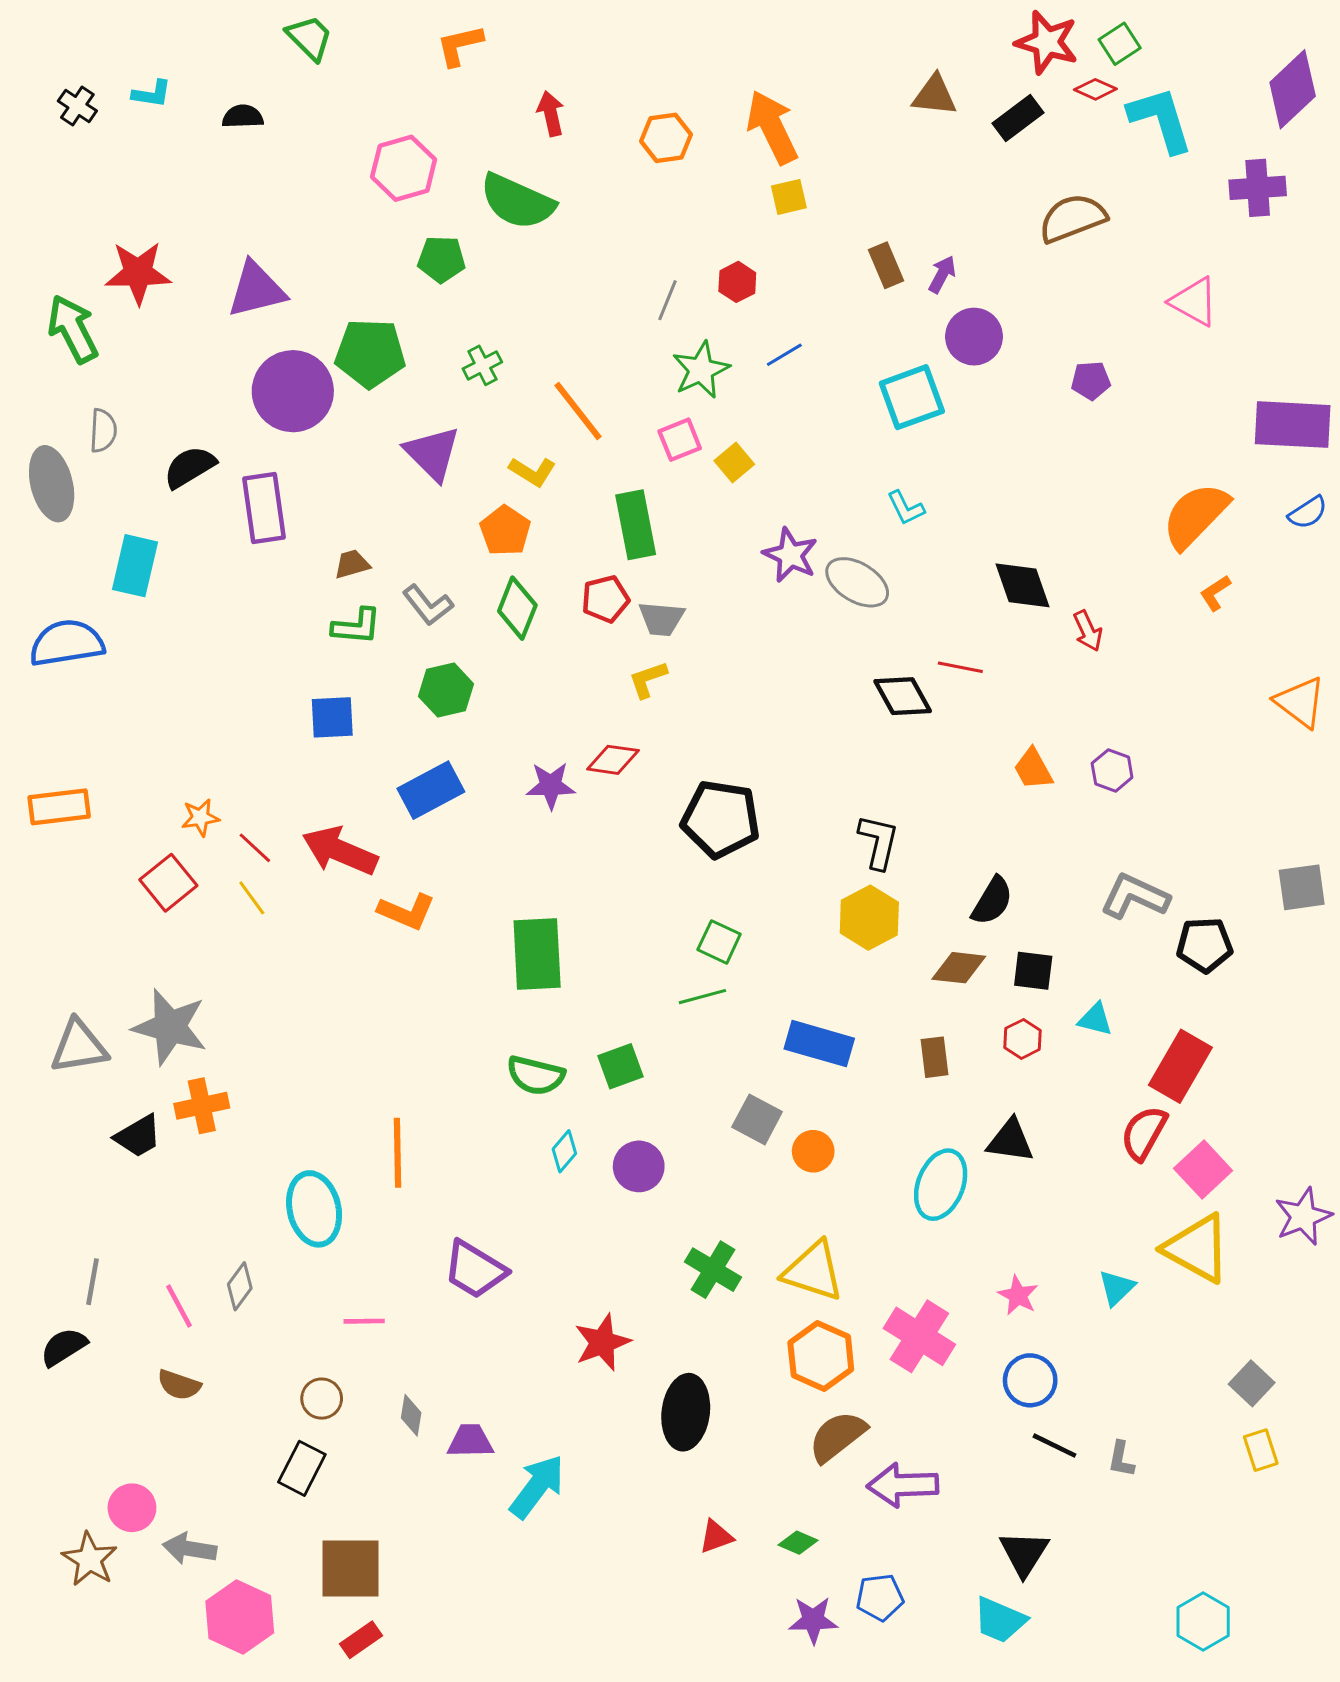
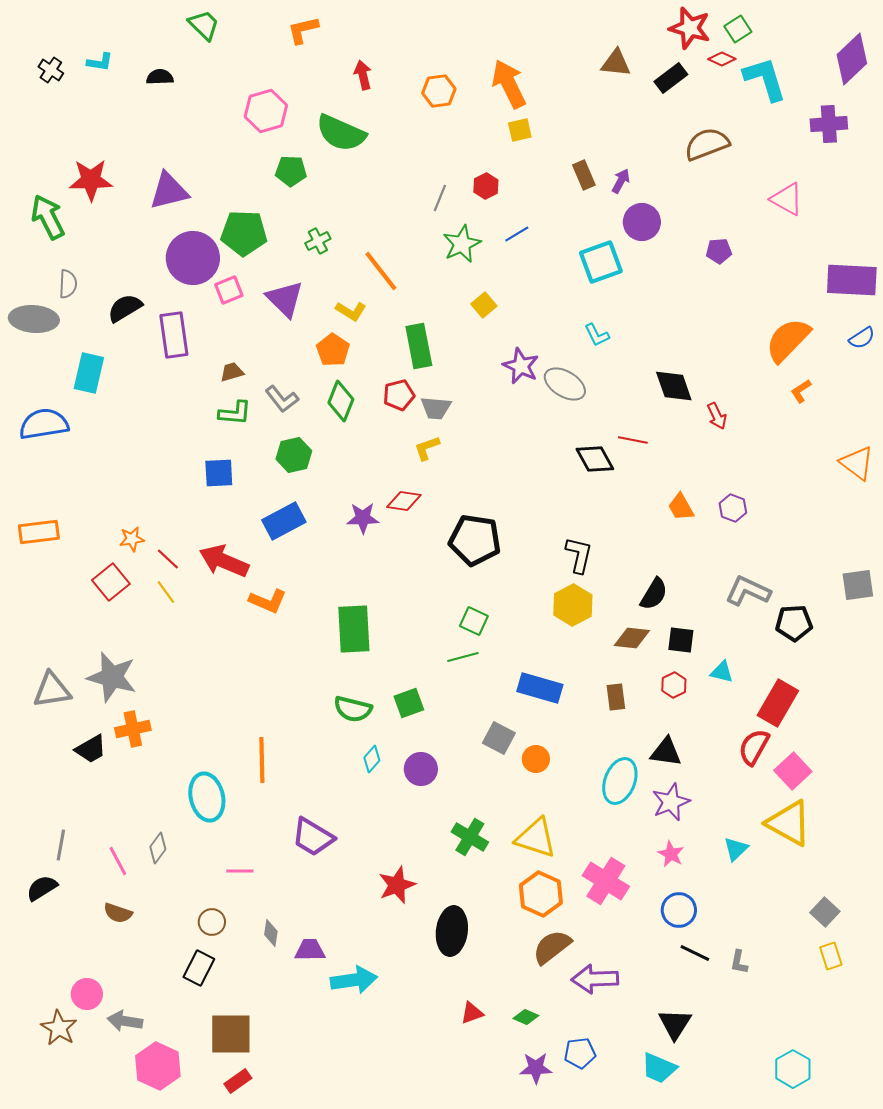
pink square: (680, 440) -> (229, 290), moved
gray ellipse: (52, 484) -> (34, 319), turned -72
purple star: (1303, 1216) -> (671, 802), moved
cyan arrow: (537, 1487) -> (354, 980), turned 45

